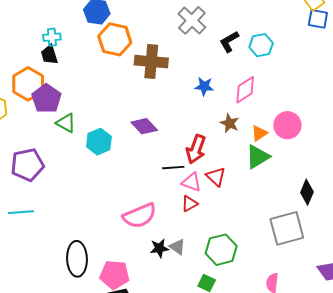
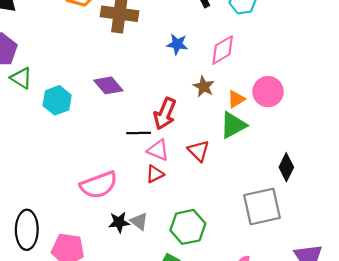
red triangle: (216, 177) -> (199, 151), moved

